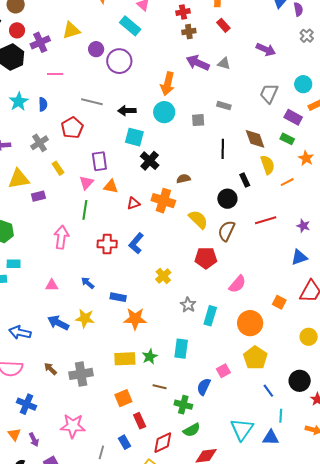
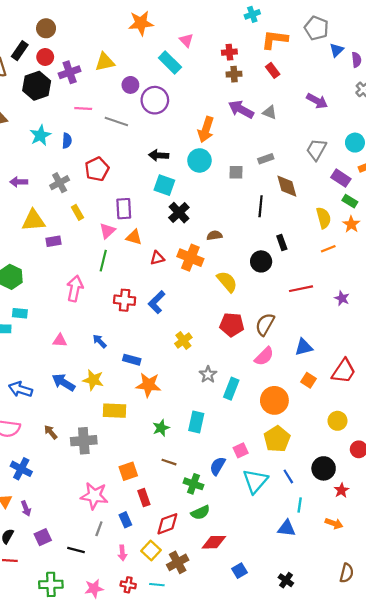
gray line: (92, 102) -> (116, 121), moved
gray rectangle: (224, 106) -> (266, 159), turned -40
brown diamond: (255, 139) -> (287, 186), moved
green rectangle: (287, 139) -> (350, 201), moved
yellow semicircle: (268, 165) -> (324, 218), moved
brown semicircle: (226, 231) -> (265, 324), moved
blue triangle: (299, 257) -> (304, 347), moved
yellow rectangle: (125, 359) -> (114, 411), moved
pink star: (73, 426) -> (94, 496), moved
cyan triangle: (242, 429) -> (255, 481), moved

